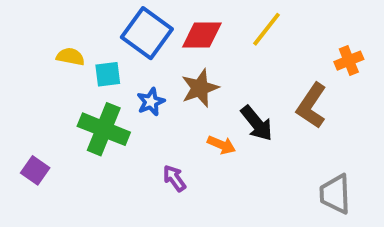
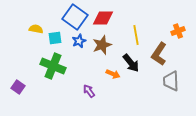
yellow line: (267, 29) -> (136, 35), moved, turned -48
blue star: (151, 102) -> (79, 41), moved
gray trapezoid: (335, 194) -> (171, 81), moved

